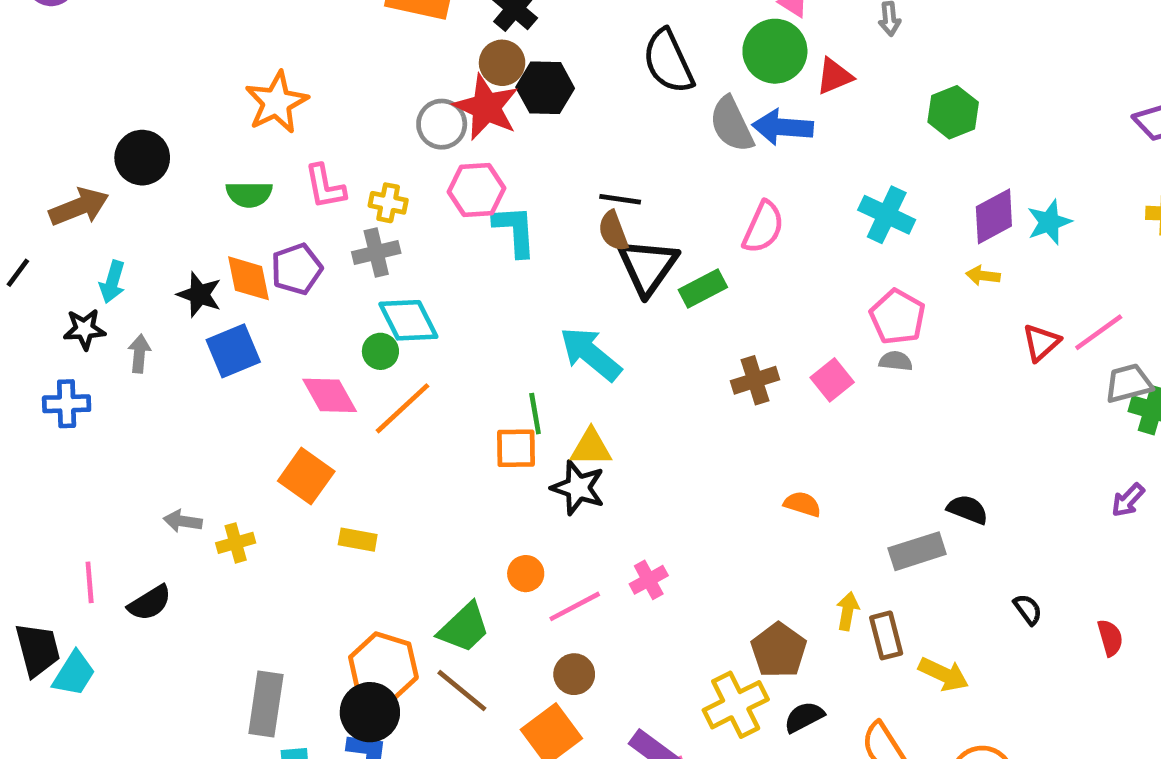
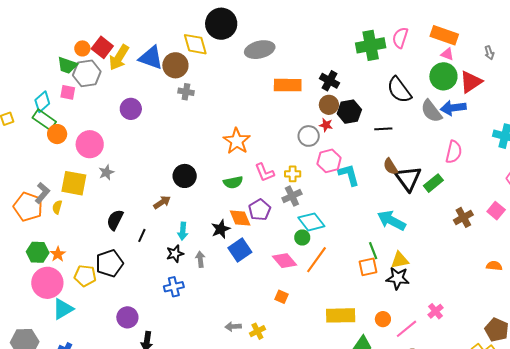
red triangle: (834, 76) -> (471, 82), size x1.4
red star: (486, 107) -> (326, 125), size x0.5
black line: (620, 199) -> (383, 129), moved
brown arrow: (79, 207) -> (162, 202), size x0.7
black star: (199, 295) -> (221, 229), turned -30
orange square: (306, 476) -> (282, 297), size x0.6
yellow rectangle: (358, 540) -> (341, 315), moved, size x1.8

